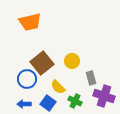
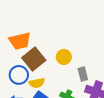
orange trapezoid: (30, 22) -> (20, 41), moved
yellow semicircle: (58, 87) -> (37, 83), moved, turned -56

